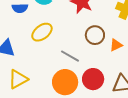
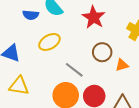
yellow triangle: (18, 79) -> (19, 86), turned 30

